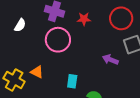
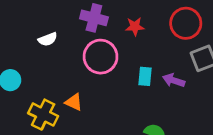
white semicircle: (20, 25) -> (48, 39), turned 40
cyan rectangle: (72, 81) -> (145, 76), moved

